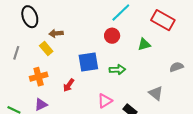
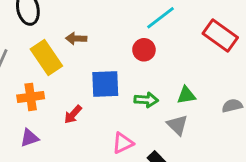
brown arrow: (56, 33) -> (76, 38), moved
green triangle: (144, 44) -> (186, 95), moved
yellow rectangle: (46, 48) -> (46, 57), size x1.6
gray triangle: (156, 93) -> (177, 125), moved

